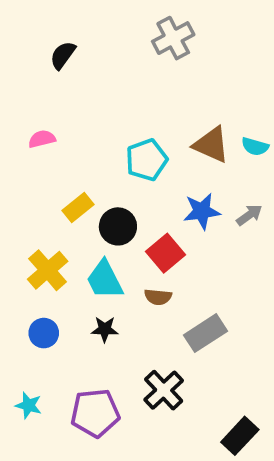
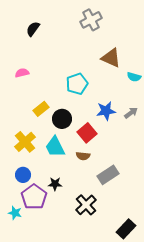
brown triangle: (211, 145) -> (111, 58), moved
black star: (105, 329) -> (55, 184), moved
purple pentagon: (95, 413) -> (34, 197), moved, turned -30

